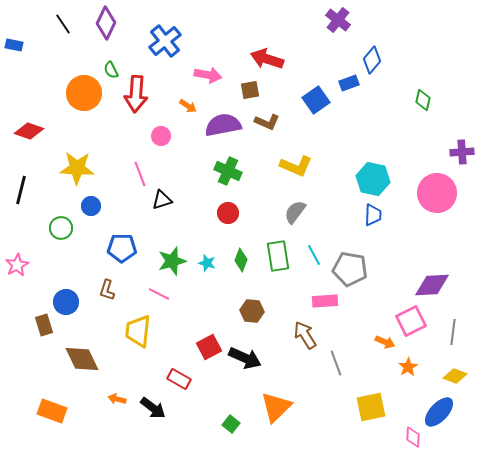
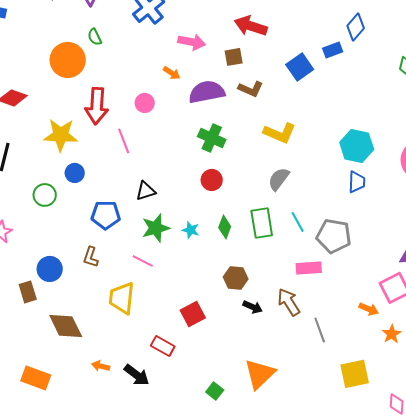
red arrow: (136, 94) -> (97, 106), moved
black triangle: (162, 200) -> (146, 191), moved
black arrow: (245, 358) -> (253, 307), moved, size x0.6

